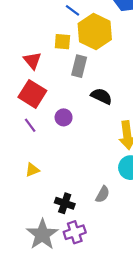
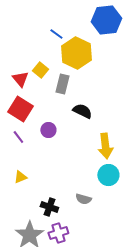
yellow square: (62, 42) -> (40, 70), moved, turned 35
gray semicircle: (103, 194) -> (83, 199), turned 77

